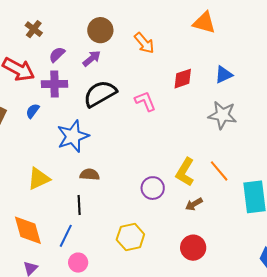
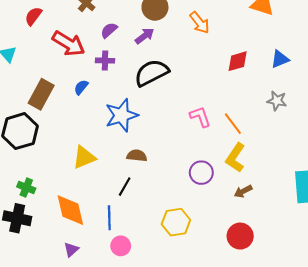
purple cross: (54, 84) -> (105, 61), size x0.7
pink L-shape: (145, 101) -> (200, 117), moved
gray star: (222, 115) -> (277, 101), size x0.7
orange line: (219, 171) -> (233, 124), moved
black line: (79, 205) -> (125, 187), turned 30
blue line: (66, 236) -> (109, 218), turned -30

